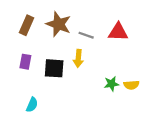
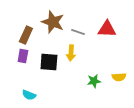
brown rectangle: (26, 25) -> (26, 35), moved
green star: (111, 84) -> (94, 81), moved
cyan semicircle: (32, 105) -> (29, 95), turned 88

